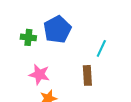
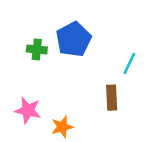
pink star: (39, 74) -> (28, 110), moved

